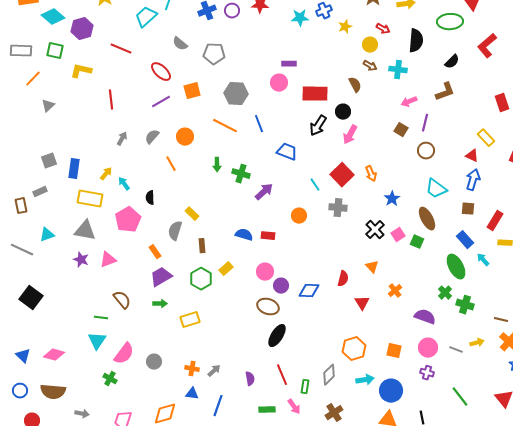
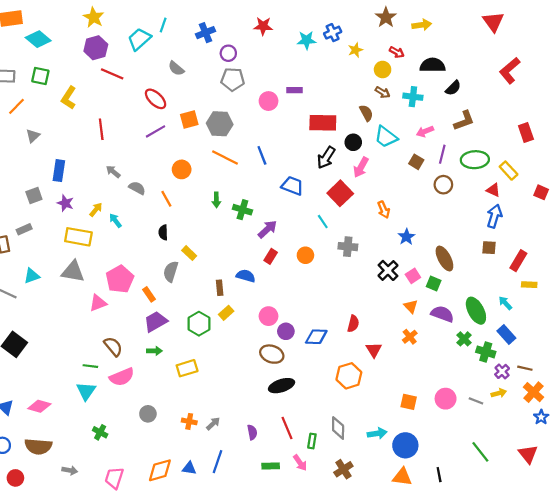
purple circle: (232, 11) -> (228, 53), moved
green ellipse: (450, 22) -> (475, 160), moved
purple hexagon: (82, 29) -> (96, 48), moved
black semicircle: (416, 41) -> (433, 65), turned -95
gray pentagon: (214, 54) -> (233, 79), moved
black semicircle: (452, 62) -> (453, 88), moved
yellow L-shape: (81, 71) -> (69, 98), turned -70
pink circle: (279, 83) -> (269, 101), moved
gray hexagon: (236, 94) -> (220, 124), moved
gray semicircle: (152, 137) -> (137, 188), moved, turned 77
gray arrow: (122, 139) -> (113, 172), turned -80
blue rectangle: (74, 169) -> (59, 171), moved
red square: (342, 175) -> (340, 193), moved
cyan trapezoid: (436, 189) -> (386, 137), moved
black semicircle: (150, 198) -> (163, 232), moved
pink pentagon: (128, 220) -> (120, 279), moved
red rectangle: (268, 236) -> (271, 256), moved, turned -64
blue rectangle: (465, 240) -> (506, 335), moved
brown rectangle: (202, 246) -> (220, 288), moved
purple star: (81, 260) -> (65, 203), moved
orange triangle: (372, 267) -> (411, 306), moved
purple semicircle: (425, 317) -> (442, 314), moved
black ellipse: (277, 336) -> (282, 386), turned 40
orange hexagon: (354, 349) -> (349, 376), moved
pink semicircle: (124, 354) -> (122, 377), moved, turned 30
purple cross: (427, 373) -> (502, 371), moved, turned 32
gray diamond: (329, 375) -> (338, 428), turned -45
blue triangle: (192, 394) -> (189, 468), moved

